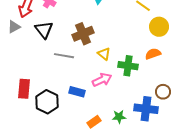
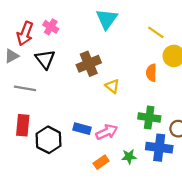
orange semicircle: (153, 54) -> (151, 73), moved, turned -70
gray line: (64, 56) -> (25, 88), moved
green cross: (128, 66) -> (149, 117), moved
pink arrow: (102, 80) -> (107, 132), moved

